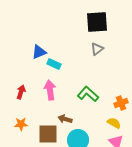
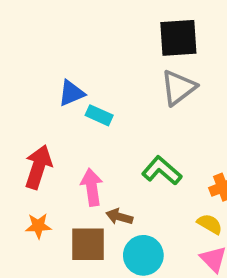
gray triangle: (97, 49) -> (178, 88), size x1.5
pink arrow: (50, 90) -> (92, 187), moved
red arrow: (21, 92) -> (38, 167), size x1.6

